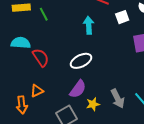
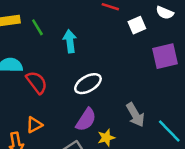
cyan arrow: (89, 25) -> (70, 41), moved
gray arrow: (118, 99) -> (135, 115), moved

